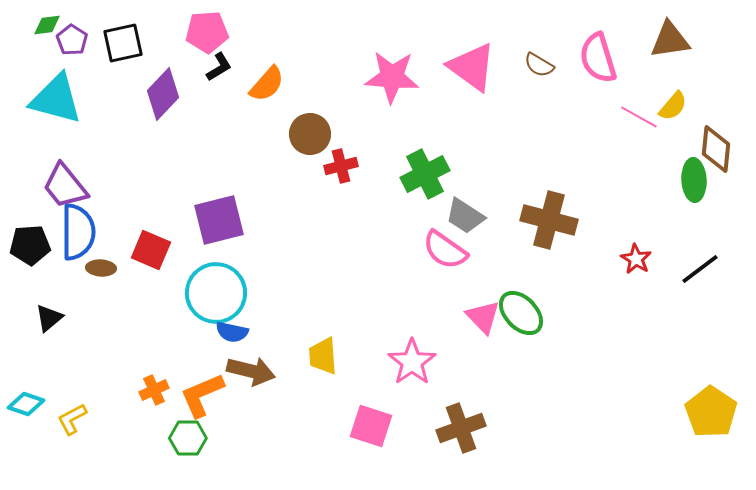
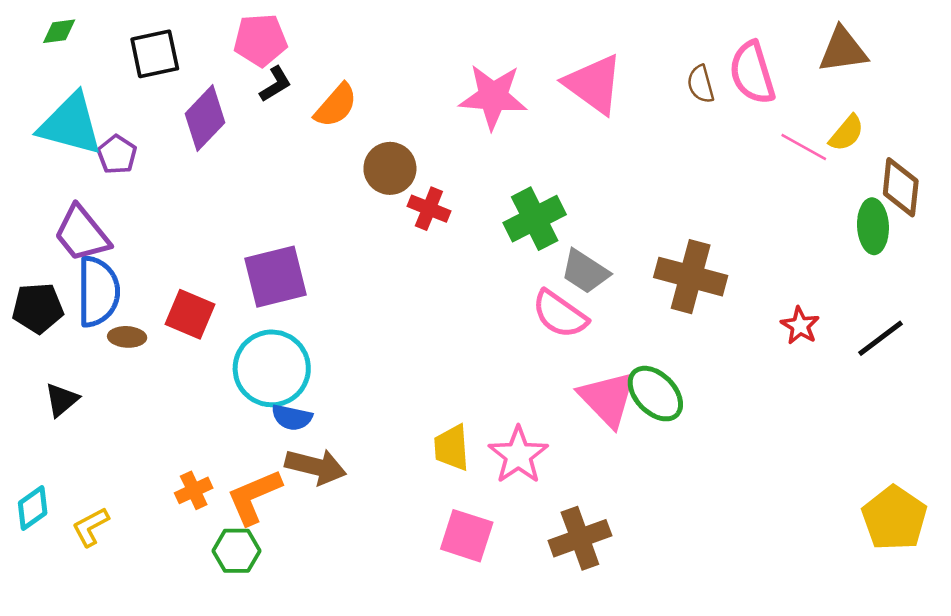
purple pentagon: (72, 40) -> (117, 155), moved
brown semicircle: (539, 65) -> (701, 84), moved, turned 44
red cross: (341, 166) -> (429, 209), turned 36
pink triangle: (483, 317) -> (608, 399), size x1.4
yellow trapezoid: (323, 356) -> (452, 448), moved
cyan diamond: (26, 404) -> (33, 508), turned -54

